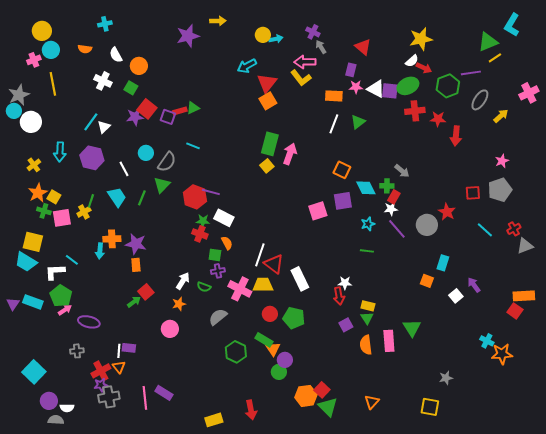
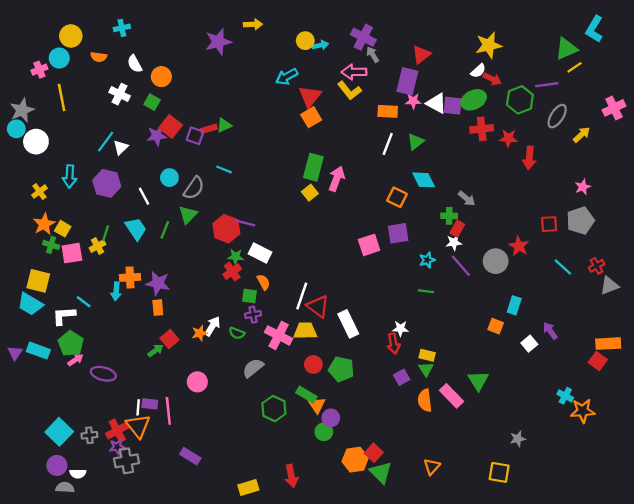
yellow circle: (42, 31) -> (71, 36), moved
purple cross: (313, 32) -> (363, 37), size x1.5
red triangle: (363, 47) -> (421, 55), turned 42
purple rectangle: (351, 70) -> (407, 81), size x1.6
cyan diamond: (366, 188) -> (424, 180), moved
red cross: (200, 234) -> (232, 272), turned 35
orange star: (179, 304) -> (200, 333), moved
pink rectangle: (389, 341) -> (452, 396), turned -40
gray cross: (77, 351) -> (89, 435), moved
orange triangle: (119, 367) -> (138, 426), size x1.6
cyan square: (34, 372) -> (59, 432), moved
pink line: (145, 398) -> (168, 411), moved

